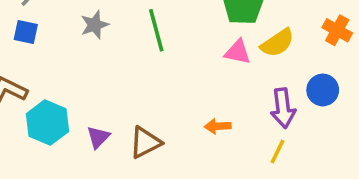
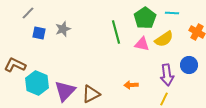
green line: (156, 30) -> (116, 32), moved
blue square: (26, 32) -> (39, 33), moved
purple triangle: (98, 137) -> (65, 91), size x1.6

